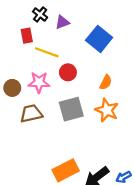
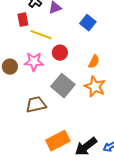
blue square: (99, 39) -> (88, 23), size x0.7
gray square: (71, 109) -> (63, 86), turned -35
brown trapezoid: (31, 114) -> (36, 105), moved

